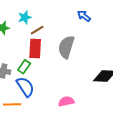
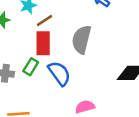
blue semicircle: (25, 87) -> (59, 73), moved

